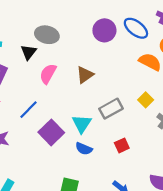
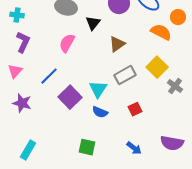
black triangle: (28, 52) -> (93, 23), moved
brown triangle: (85, 75) -> (117, 44), moved
yellow square: (146, 100) -> (157, 67), size x1.5

